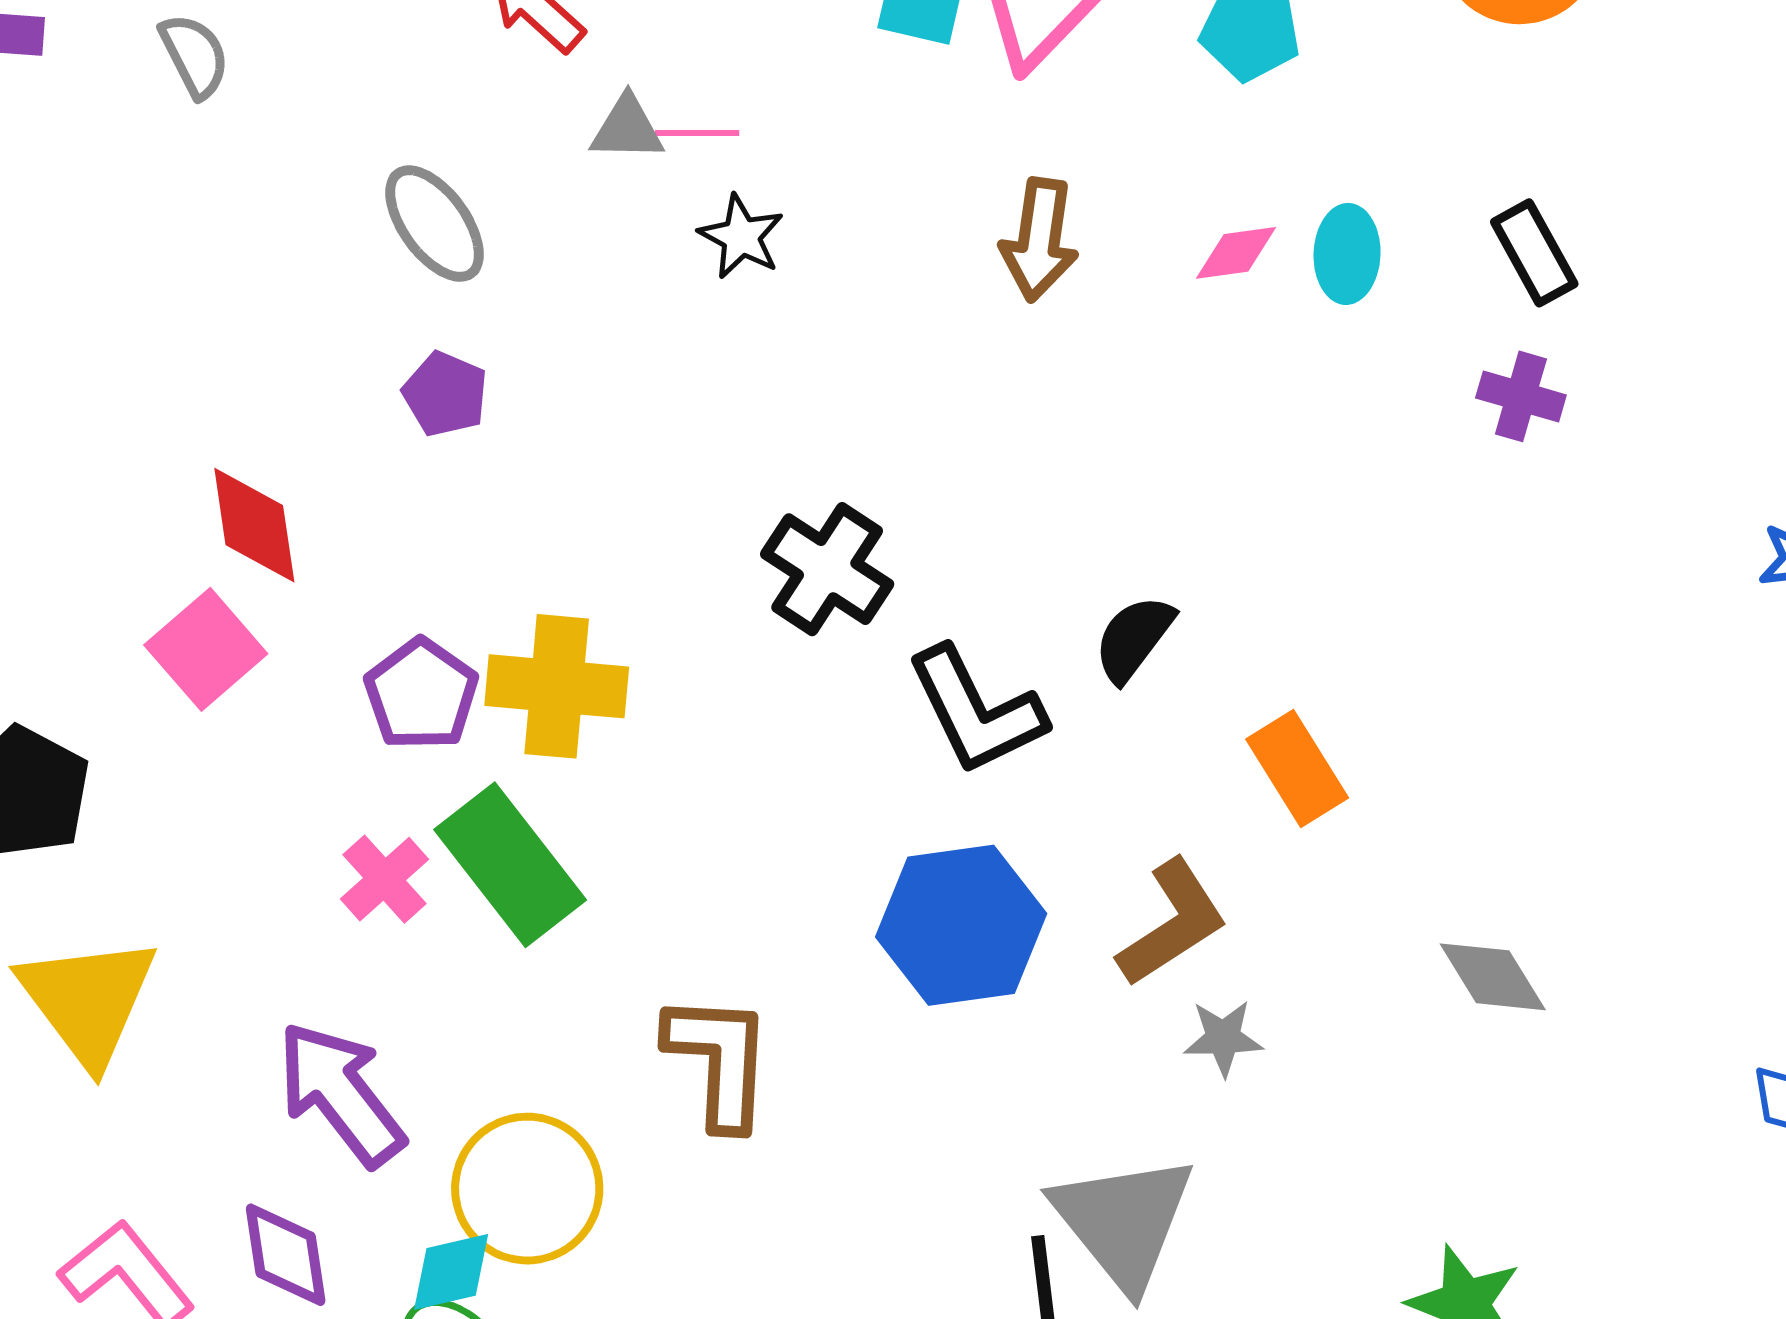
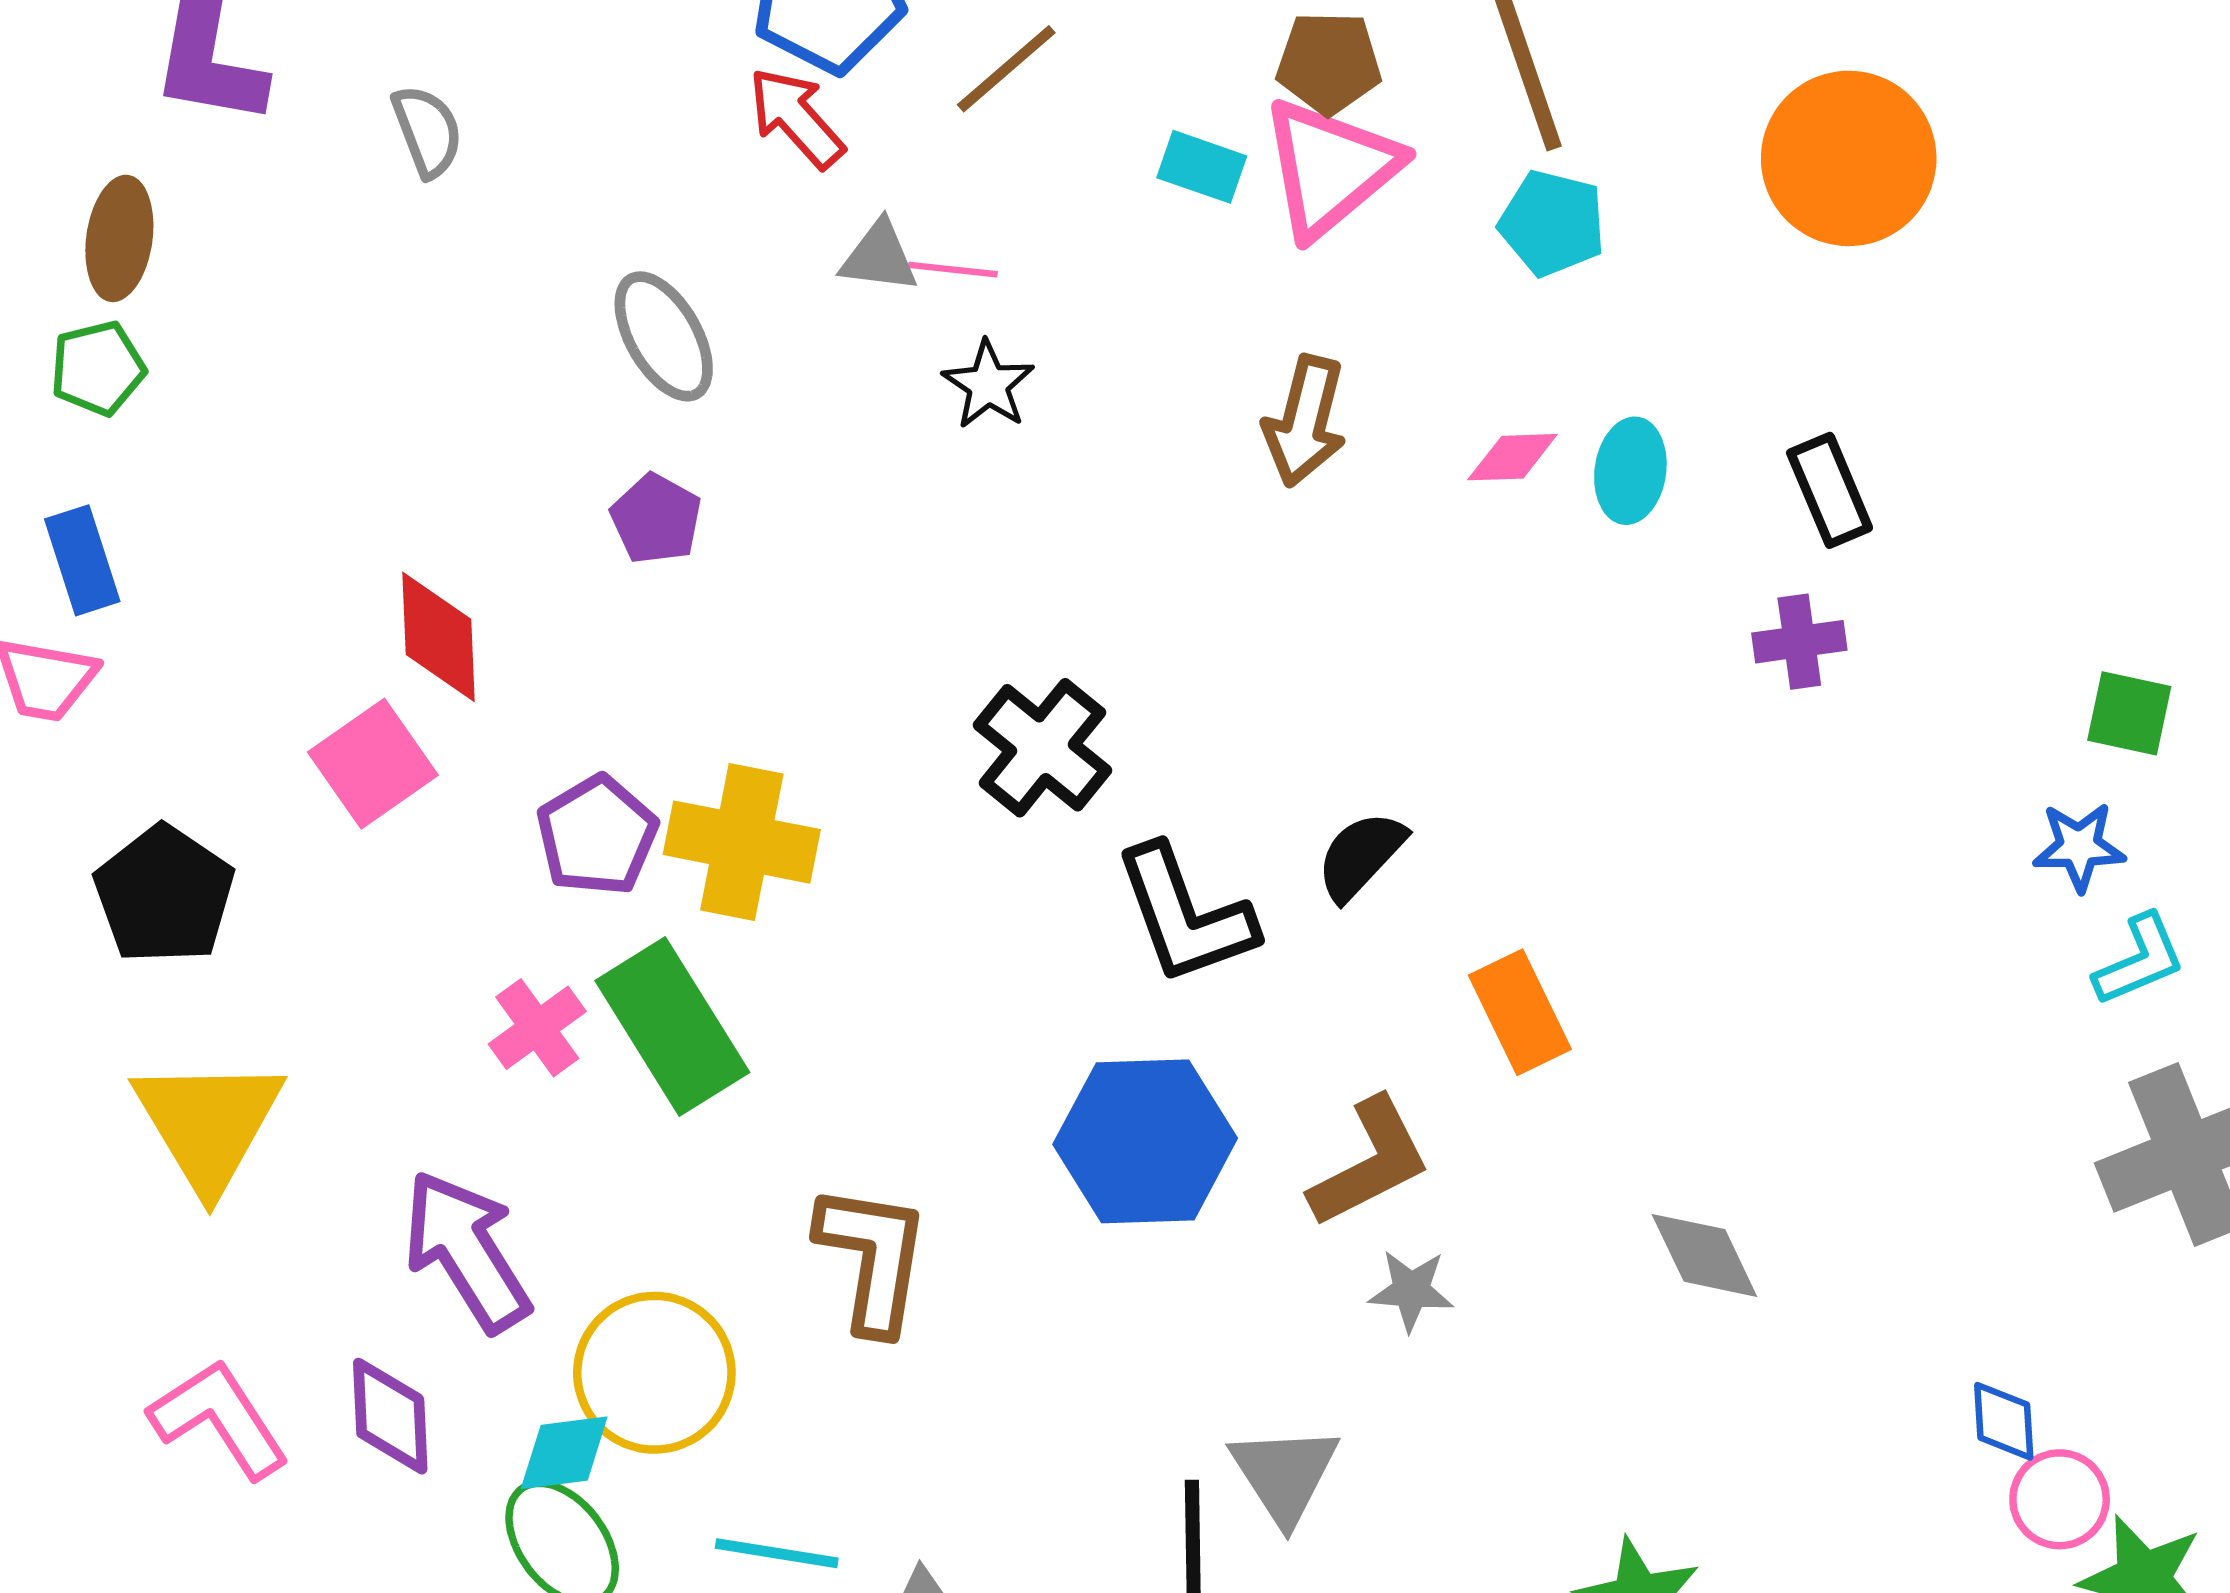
purple cross: (1521, 396) -> (1799, 642), turned -30
gray triangle: (1123, 1221) -> (1285, 1474), size x0.7

